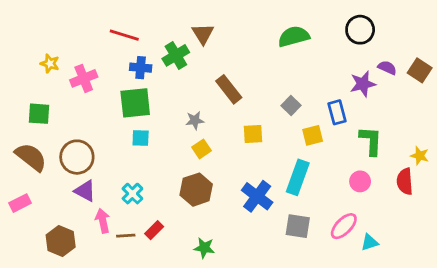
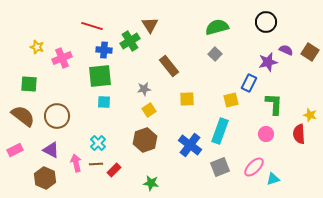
gray square: (291, 106) -> (215, 54), moved
blue rectangle: (337, 112) -> (249, 83), turned 42
purple triangle: (85, 191) -> (51, 150), moved
gray square: (298, 226) -> (220, 167), turned -30
brown line: (126, 236) -> (96, 164), moved

